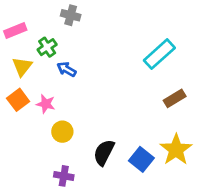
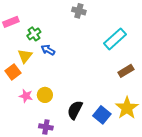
gray cross: (71, 15) -> (79, 11), moved
yellow triangle: (22, 67) -> (25, 56), moved
pink star: (46, 104) -> (26, 96), moved

